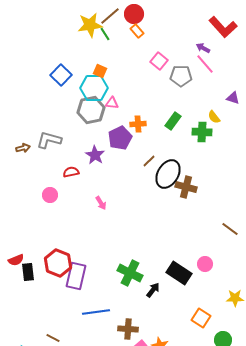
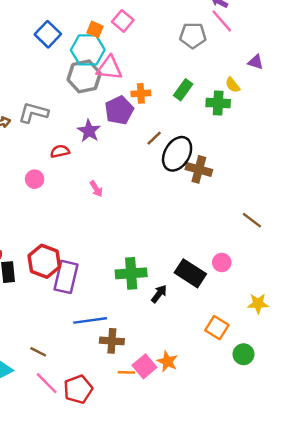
pink square: (159, 61) -> (123, 21), moved
pink triangle: (112, 103) -> (109, 68), size x1.6
green cross: (130, 273) -> (131, 273), turned -30
brown cross: (128, 329) -> (112, 341), moved

